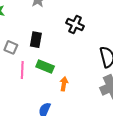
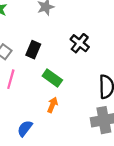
green rectangle: (45, 67) -> (52, 78), moved

